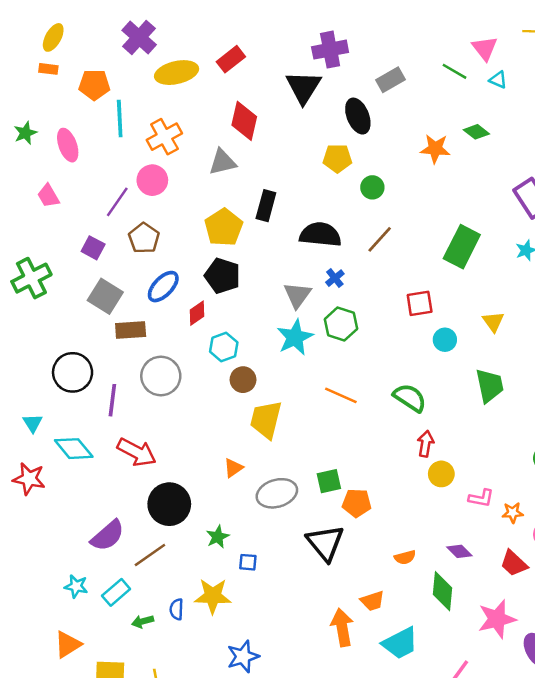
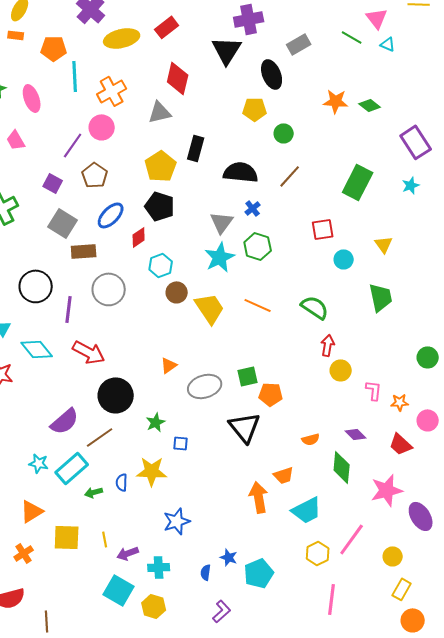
green diamond: (476, 132) -> (370, 105), moved
yellow trapezoid: (266, 420) -> (210, 308), moved, turned 132
pink L-shape: (481, 498) -> (374, 390), turned -95
cyan rectangle: (116, 592) -> (72, 468), size x1.4

